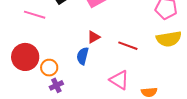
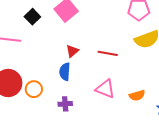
purple cross: (56, 85) -> (65, 104), moved, turned 32

